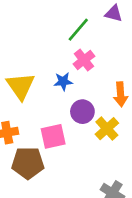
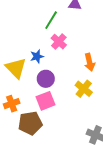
blue star: (63, 81) -> (37, 56), moved
purple circle: (82, 112) -> (46, 79), moved

